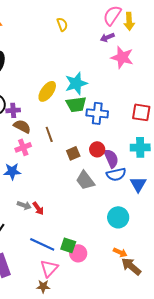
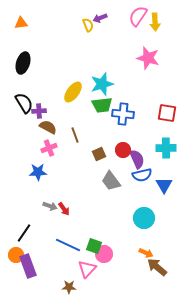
purple arrow: (107, 37) -> (100, 18), moved
pink triangle: (49, 268) -> (87, 269), moved

